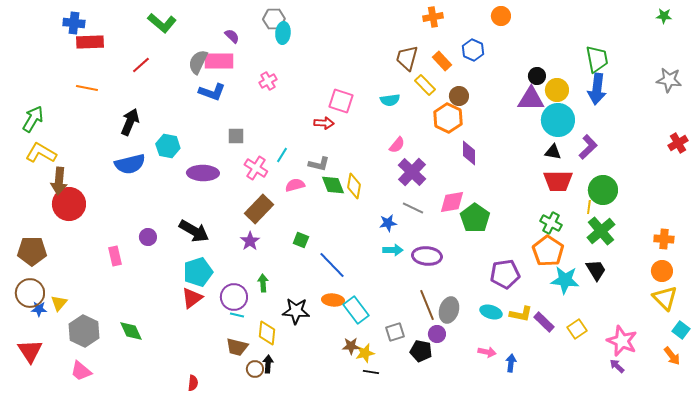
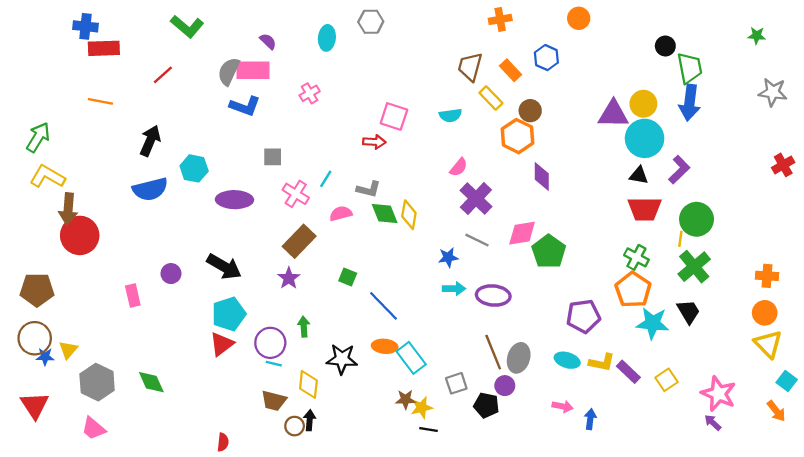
green star: (664, 16) -> (757, 36), moved
gray hexagon: (274, 19) -> (371, 22), moved
black circle: (537, 76) -> (665, 46), moved

